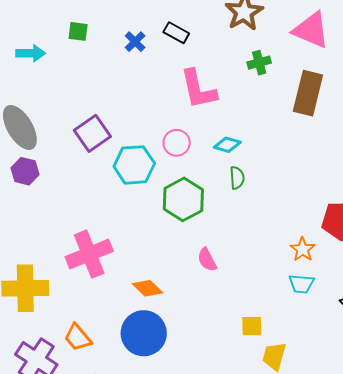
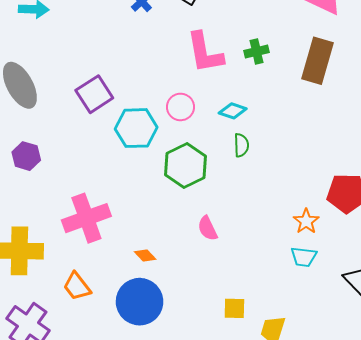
green cross: (259, 63) -> (257, 52), moved
purple hexagon: (25, 171) -> (26, 156), moved
orange diamond: (148, 288) -> (145, 256), size x0.7
yellow square: (252, 326) -> (234, 308), moved
orange trapezoid: (78, 337) -> (77, 286), moved

